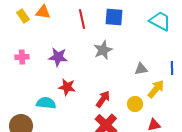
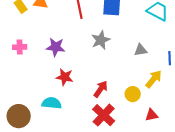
gray triangle: (141, 69) -> (141, 50), moved
cyan semicircle: (46, 103) -> (52, 103), moved

